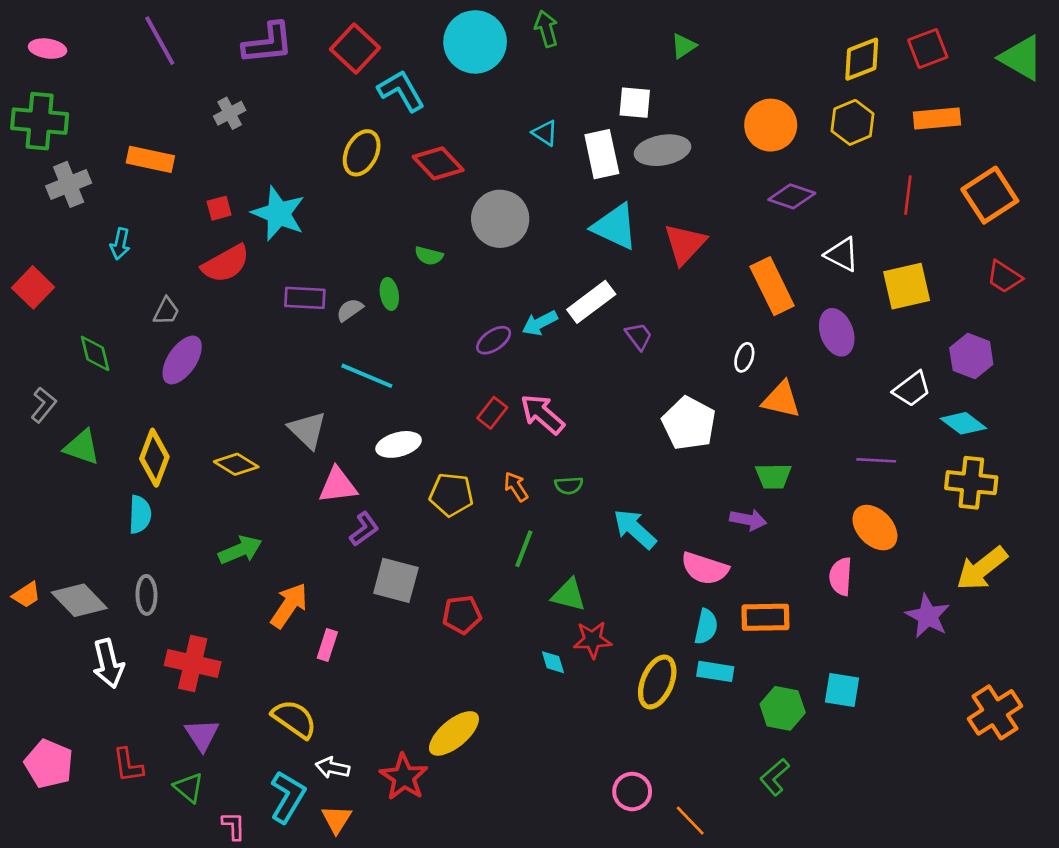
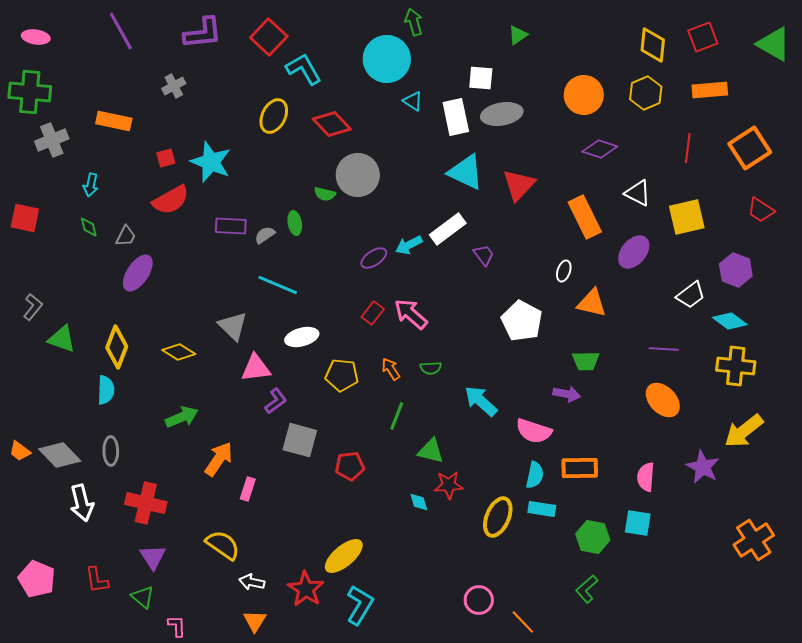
cyan circle: (475, 42) -> (387, 59), moved
yellow diamond: (862, 59) -> (653, 45), turned -63
gray circle: (500, 219) -> (358, 175), moved
red square: (33, 287) -> (25, 218), turned -32
purple ellipse: (837, 332) -> (634, 252), turned 60
green diamond: (95, 353) -> (89, 227), moved, size x0.7
pink semicircle: (841, 576) -> (646, 477), moved
orange trapezoid: (26, 595) -> (20, 451), turned 70
cyan L-shape: (288, 797) -> (360, 605), moved

